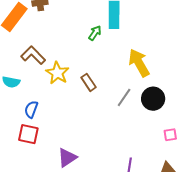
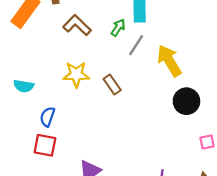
brown L-shape: (33, 55) -> (77, 25), moved
yellow star: (57, 73) -> (76, 75), turned -30
gray line: (124, 97) -> (136, 45), moved

